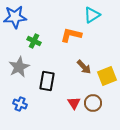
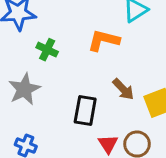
black rectangle: (47, 81) -> (85, 110), moved

